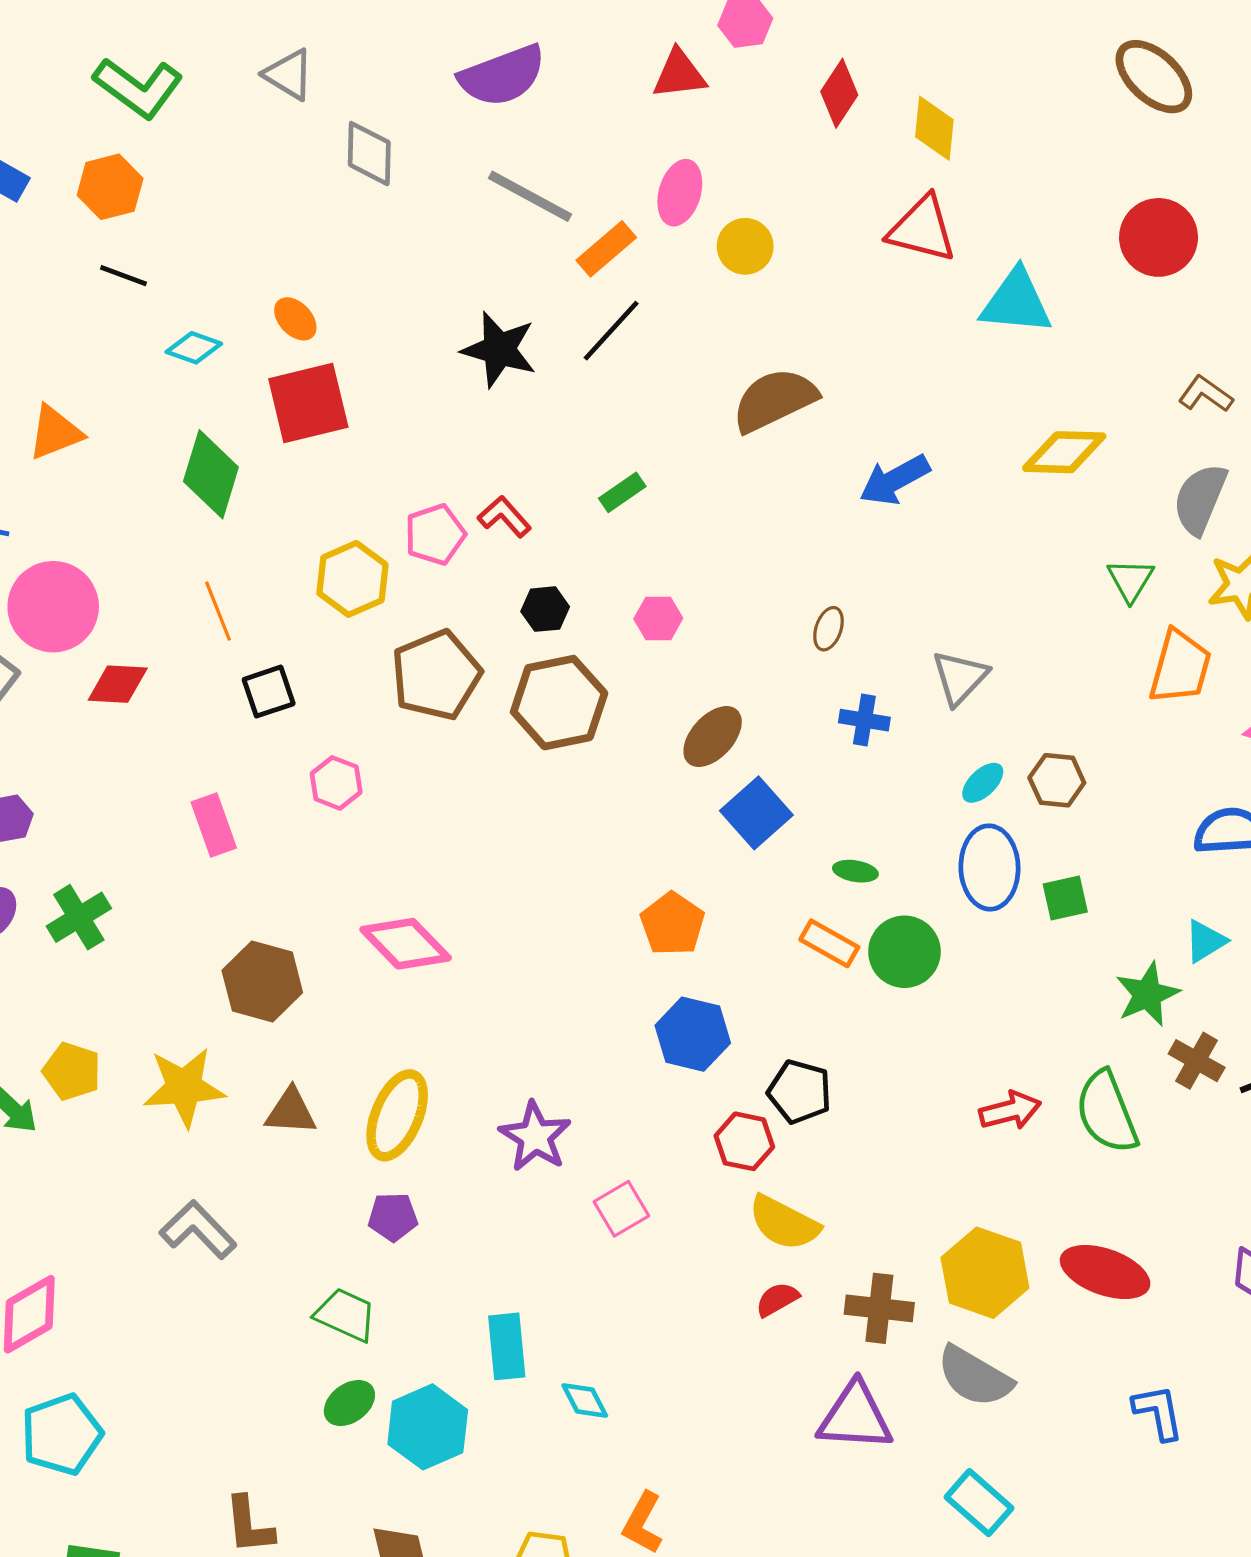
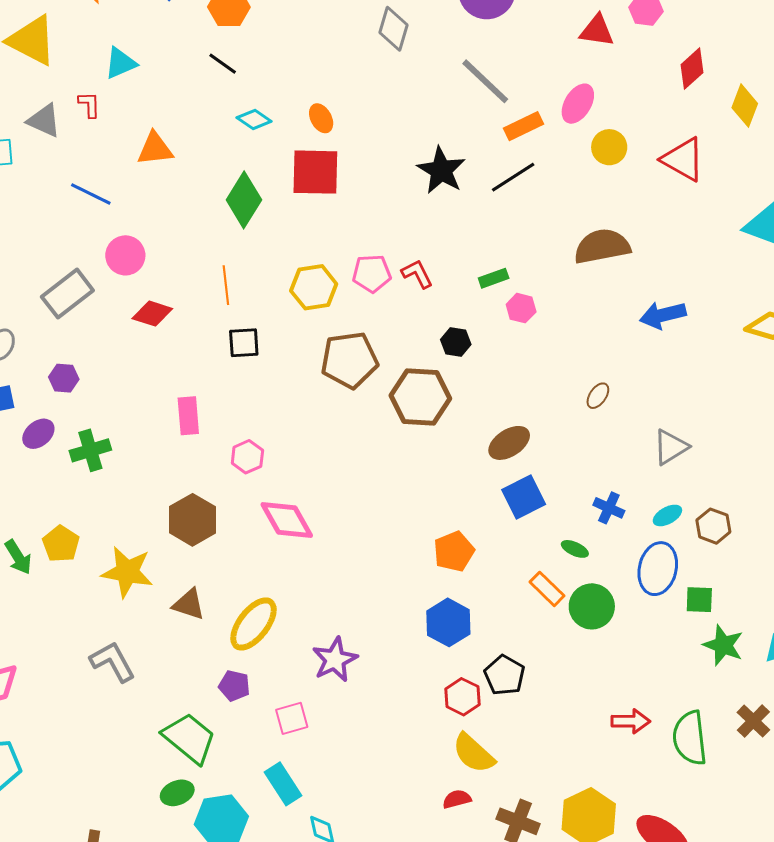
red triangle: (922, 229) -> (683, 159), moved
pink circle: (53, 607) -> (125, 255), size x0.7
black hexagon: (545, 609) -> (456, 342), moved
pink hexagon: (658, 619) -> (521, 308), moved
blue cross: (864, 720) -> (609, 508), moved
pink hexagon: (336, 783) -> (247, 457), moved
green star: (1147, 994) -> (723, 645), moved, turned 30
pink square: (621, 1209) -> (292, 718), moved
green trapezoid: (346, 1315) -> (189, 738), size x1.4
cyan rectangle: (507, 1346) -> (283, 784), turned -42

